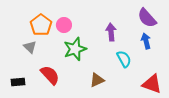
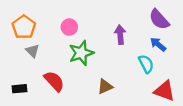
orange pentagon: (41, 25) -> (24, 27), moved
blue arrow: (146, 41) -> (158, 44), turned -35
cyan semicircle: (124, 59) -> (146, 64), moved

